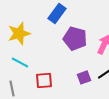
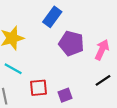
purple square: (84, 77) -> (65, 95), moved

